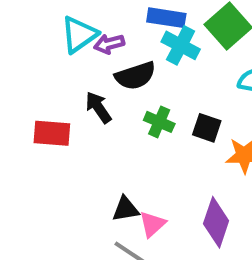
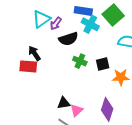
purple arrow: (109, 44) -> (56, 23), turned -40
black arrow: (98, 107) -> (35, 53), moved
black square: (207, 128) -> (103, 64), turned -32

